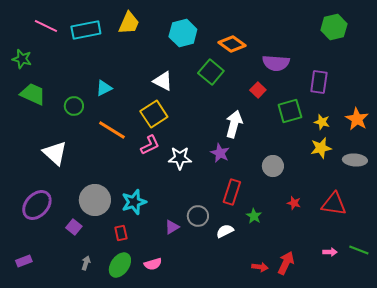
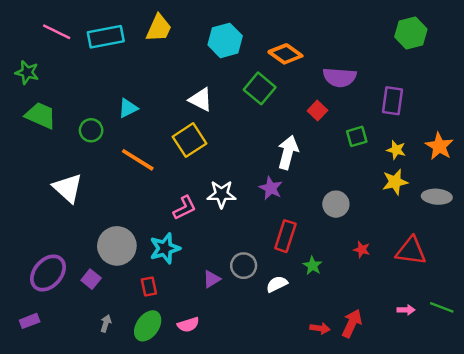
green square: (290, 111) -> (357, 136), size x0.7
pink L-shape: (150, 145) -> (185, 208), moved
purple ellipse: (37, 205) -> (48, 273), moved

